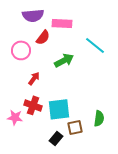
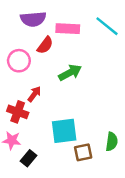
cyan line: (95, 45) -> (107, 26), moved
red cross: (33, 105) -> (18, 112), moved
black rectangle: (56, 138) -> (28, 158), moved

